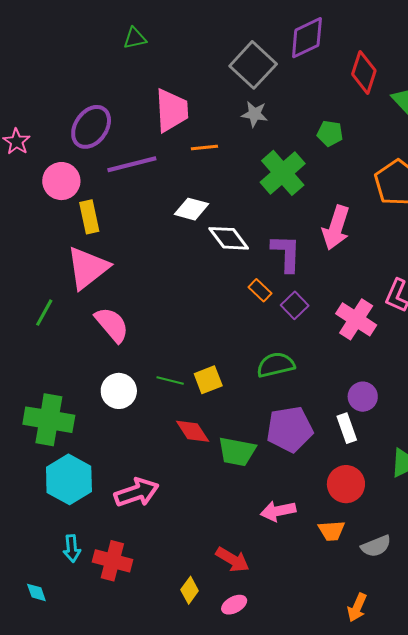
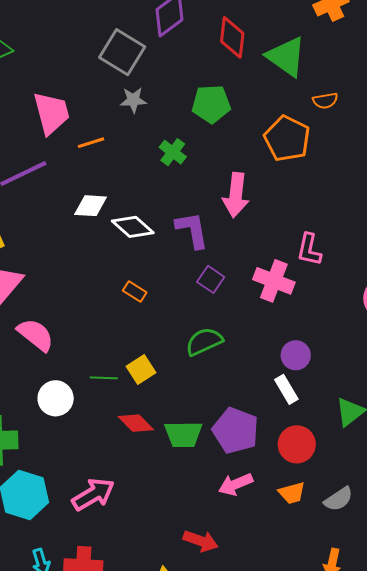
green pentagon: (330, 133) -> (211, 104), size x1.5
green cross: (283, 173) -> (173, 152), size x0.6
orange rectangle: (260, 290) -> (135, 291), moved
purple pentagon: (290, 429) -> (236, 430), moved, turned -30

